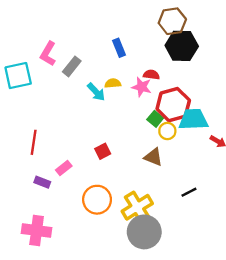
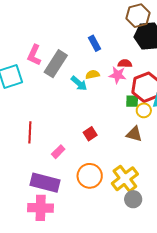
gray rectangle: (72, 66) -> (56, 64), size x1.5
green square: (155, 119) -> (132, 101), turned -32
purple rectangle: (42, 182) -> (45, 183), moved, size x2.0
gray circle: (144, 232) -> (133, 199), size x0.6

